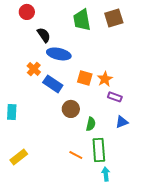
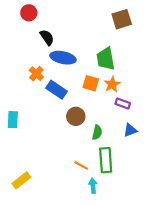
green trapezoid: (82, 20) -> (106, 59), moved
yellow rectangle: (19, 157) -> (21, 180), moved
cyan arrow: (106, 174) -> (93, 186), moved

